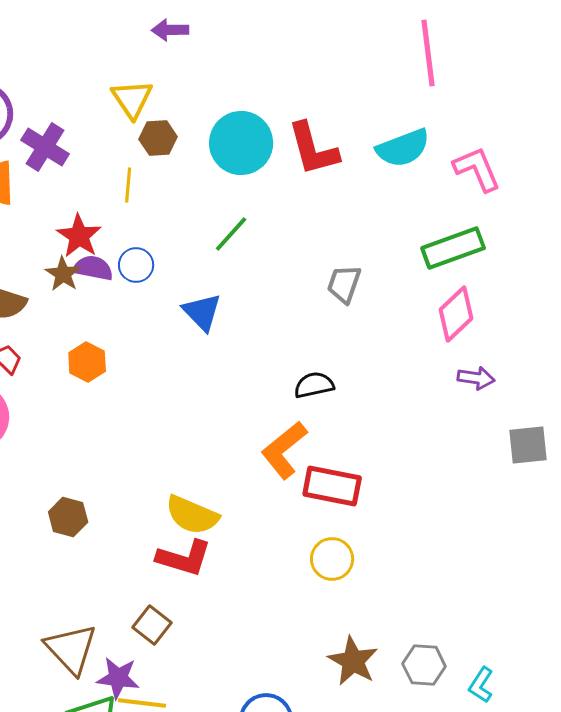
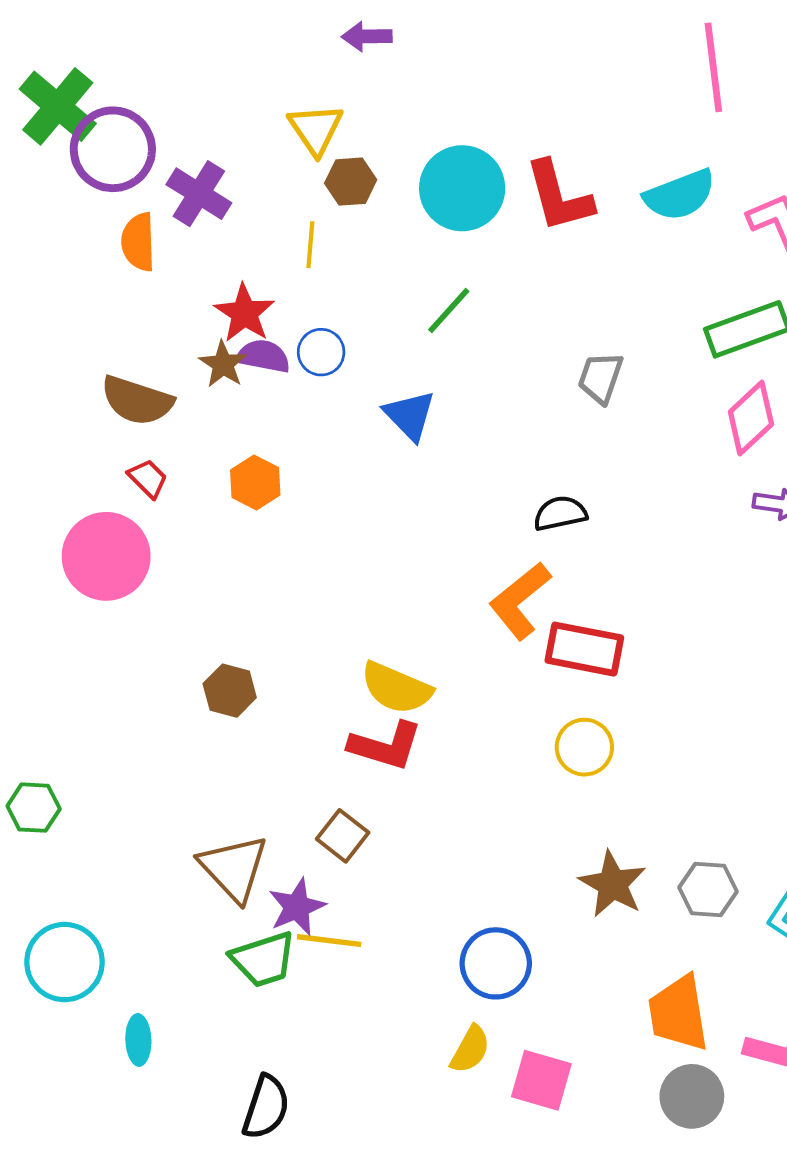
purple star: (118, 678) -> (297, 907), turned -30

